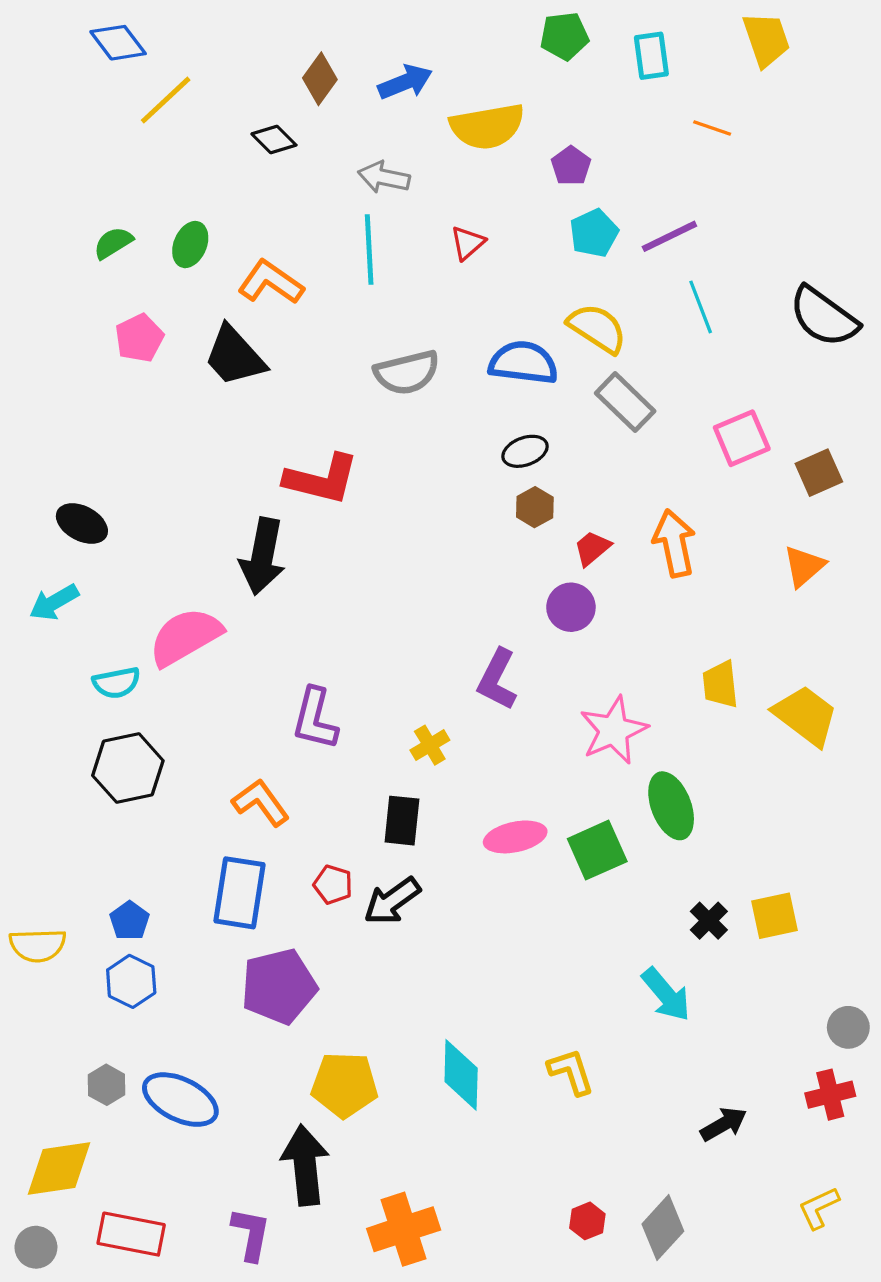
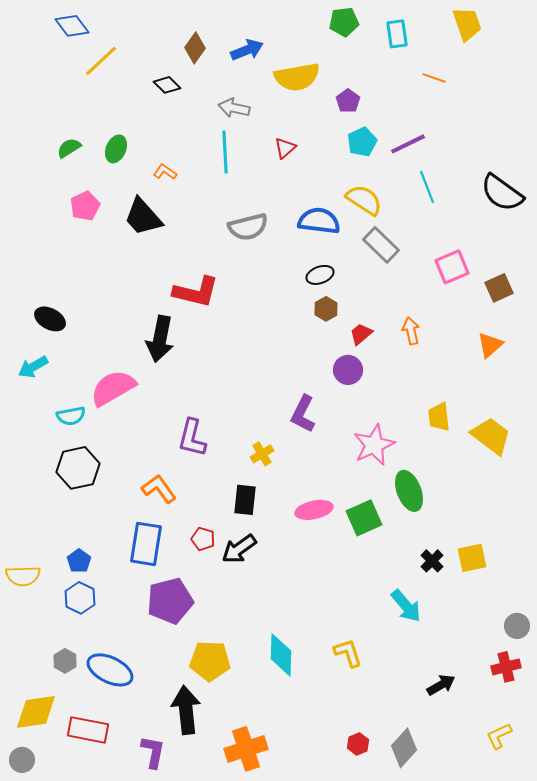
orange L-shape: (271, 282) -> (165, 172), size x0.6
orange arrow: (674, 543) -> (411, 331), size x0.7
red rectangle: (131, 1234) -> (88, 730), moved

